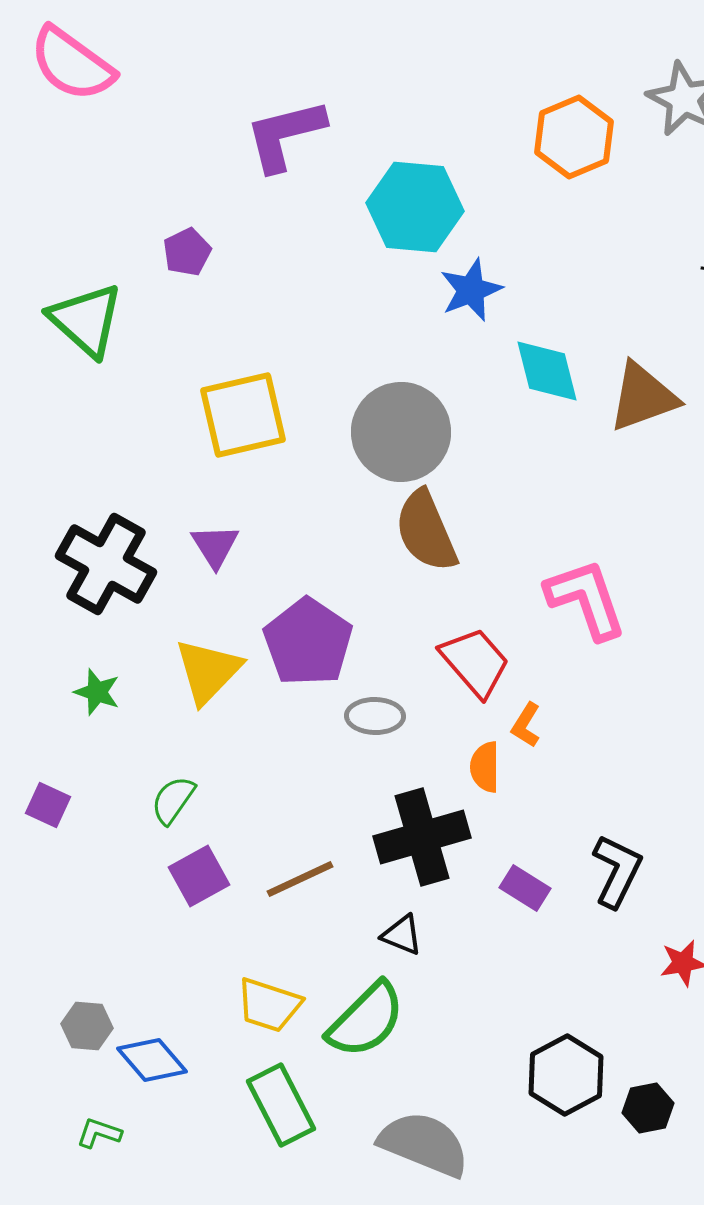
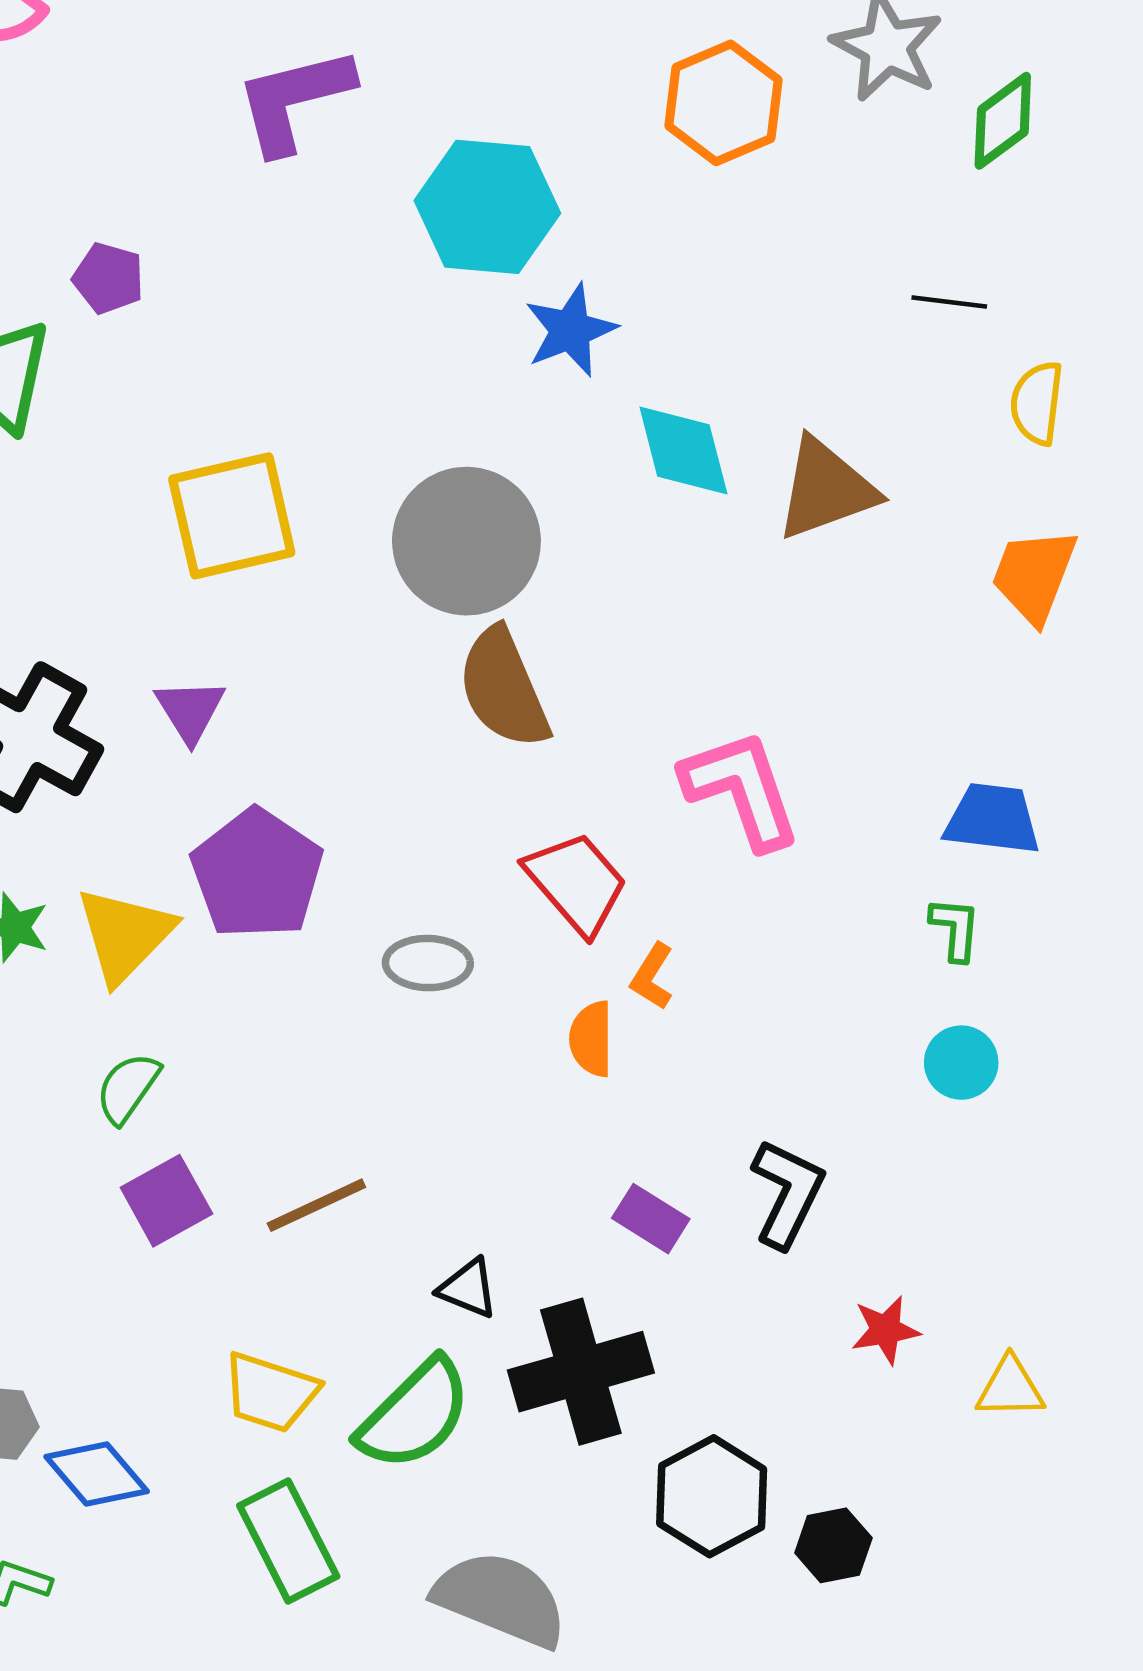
purple pentagon: (187, 252) -> (108, 278), moved, turned -30
purple pentagon: (308, 642) -> (257, 874), moved
yellow triangle: (208, 671) -> (125, 935), moved
black cross: (422, 837) -> (581, 1372), moved

